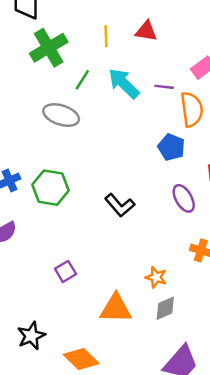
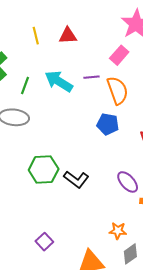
yellow line: (106, 36) -> (36, 36), moved
green hexagon: (51, 188) -> (44, 169), moved
purple ellipse: (184, 198) -> (128, 182), moved

